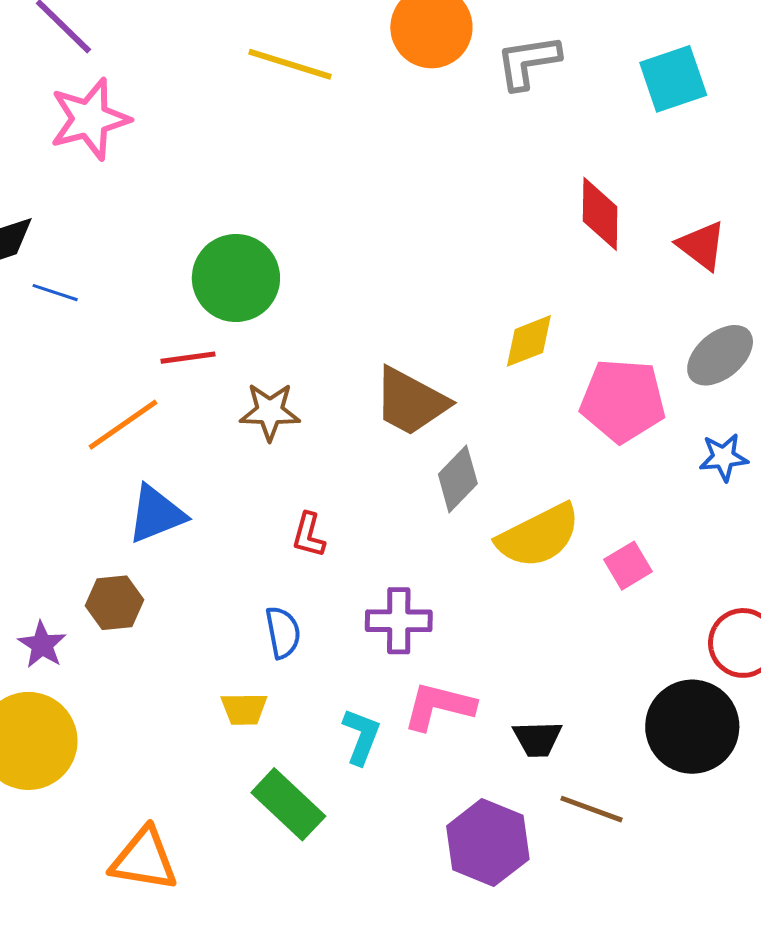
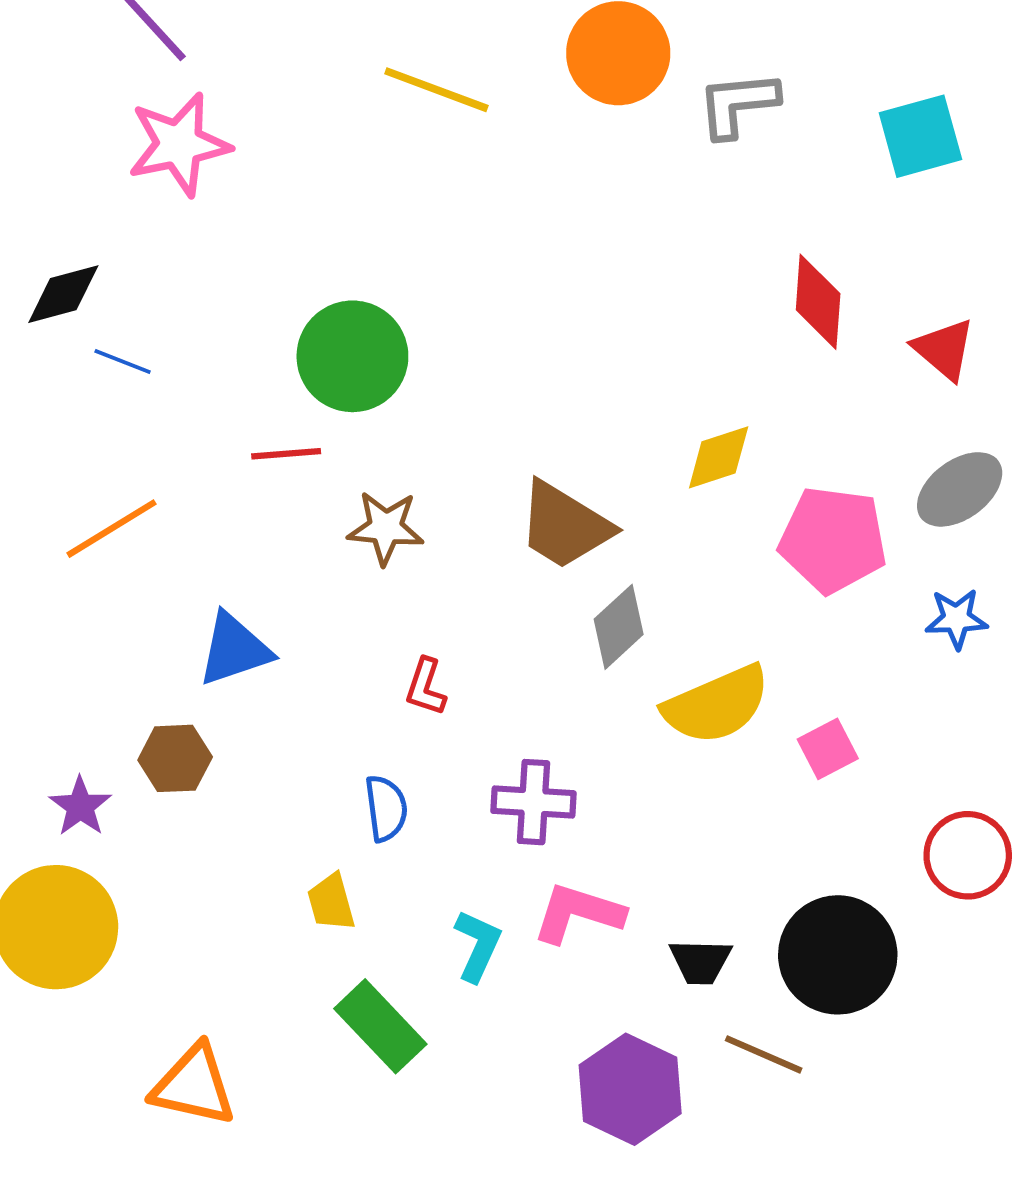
orange line: (123, 425) -> (111, 529), moved
yellow trapezoid: (244, 709) -> (331, 902), turned 72
black circle: (692, 727) -> (838, 955), moved

